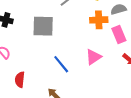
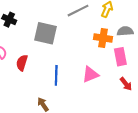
blue line: (61, 64) -> (56, 75), turned 30
red semicircle: (20, 80) -> (22, 63), moved

